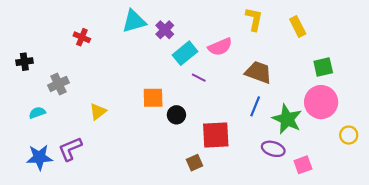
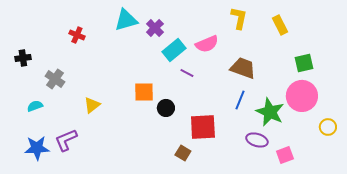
gray cross: (58, 84) -> (55, 79), turned -30
brown square: (195, 163) -> (183, 153), turned -35

